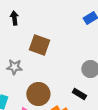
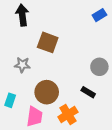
black arrow: (14, 18) -> (22, 15), size x1.5

